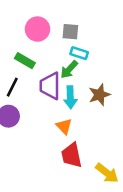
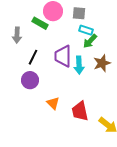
green rectangle: (25, 61) -> (40, 23), moved
green arrow: (69, 69) -> (90, 41), moved
orange triangle: (64, 126) -> (53, 103), moved

